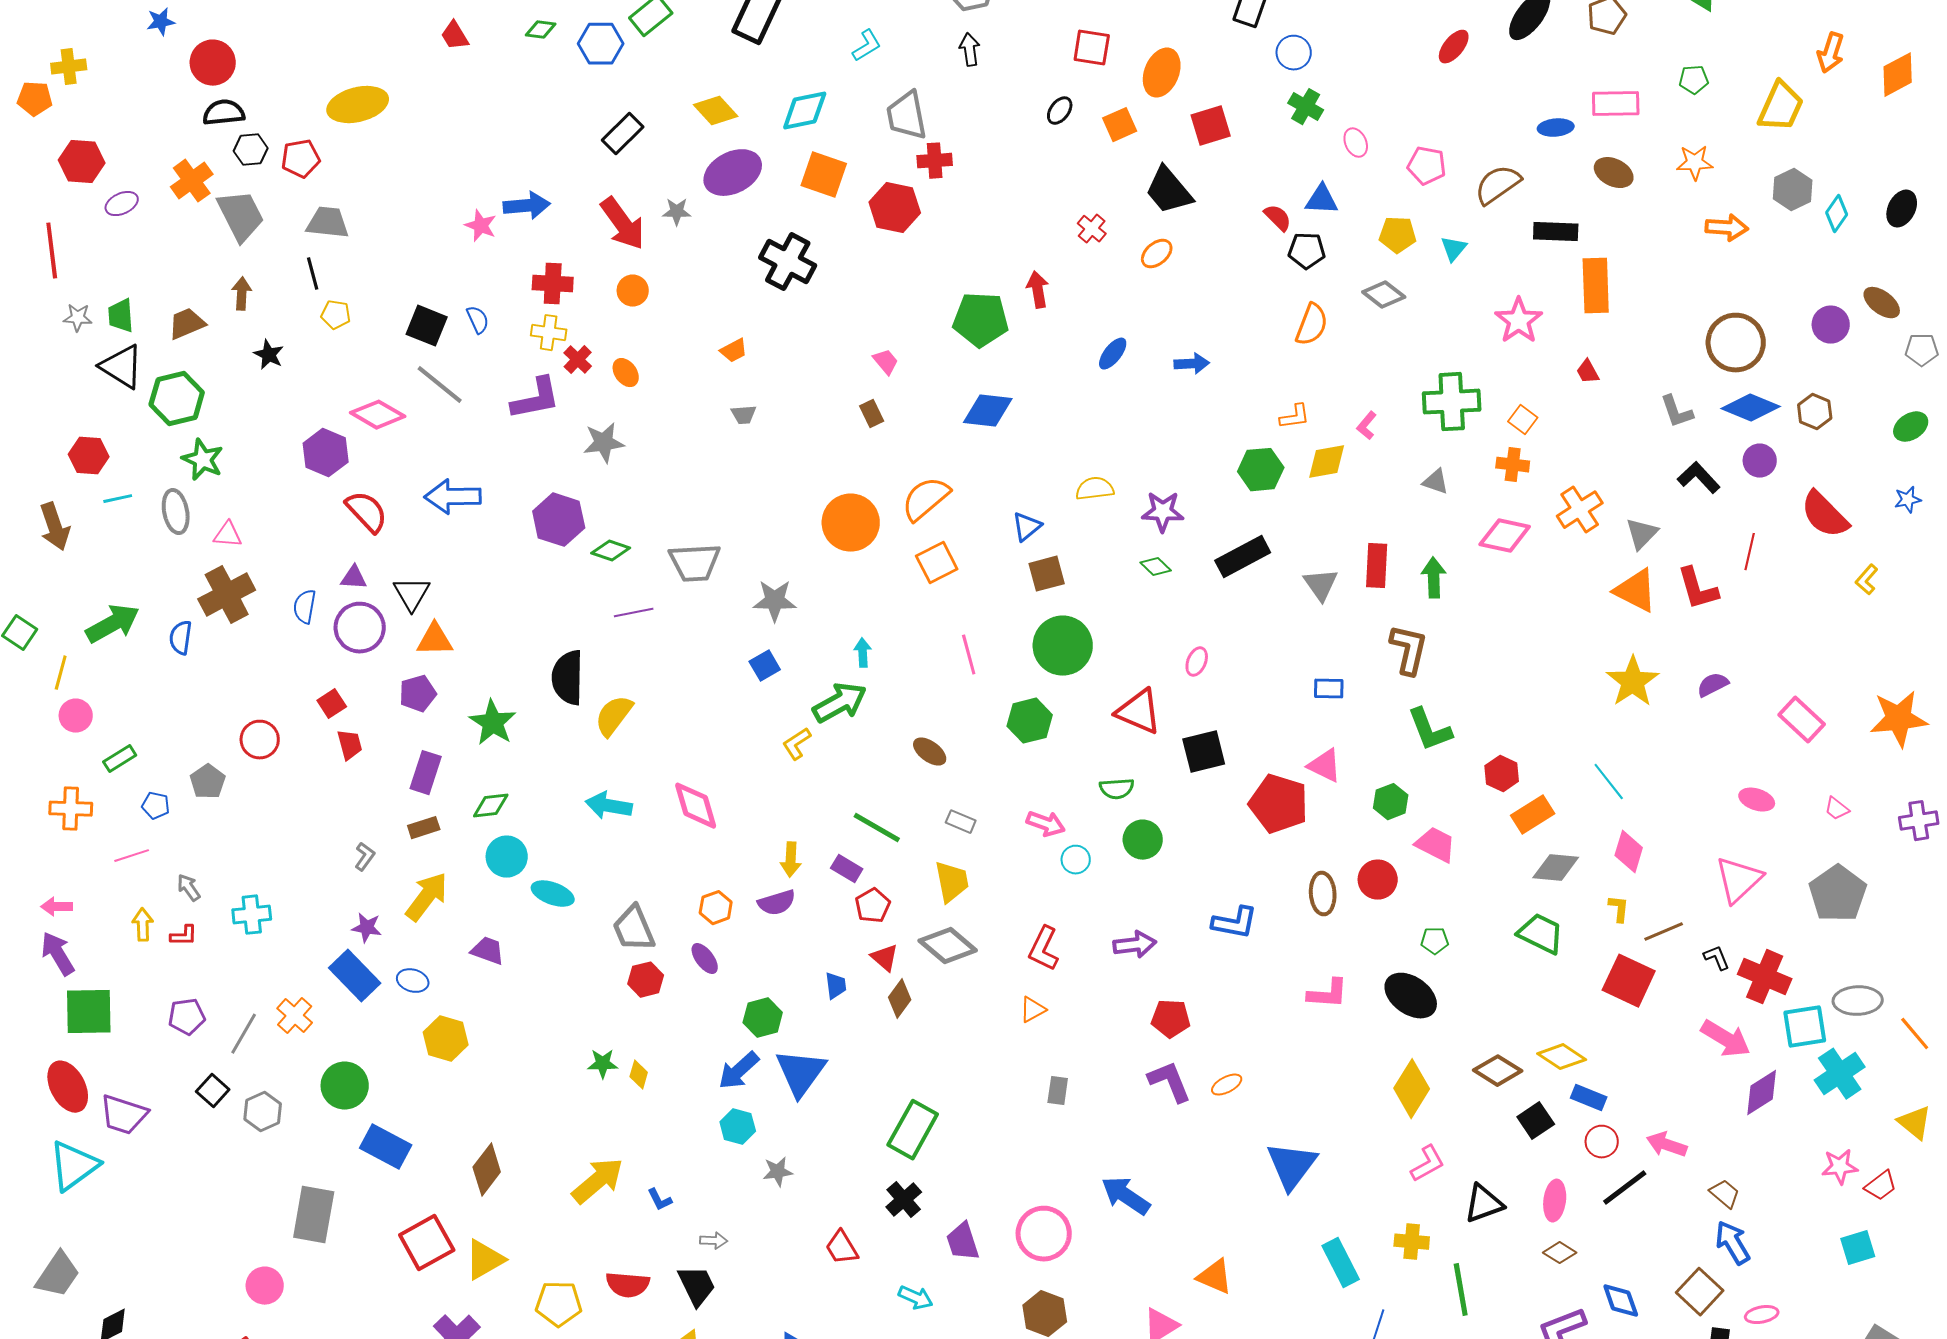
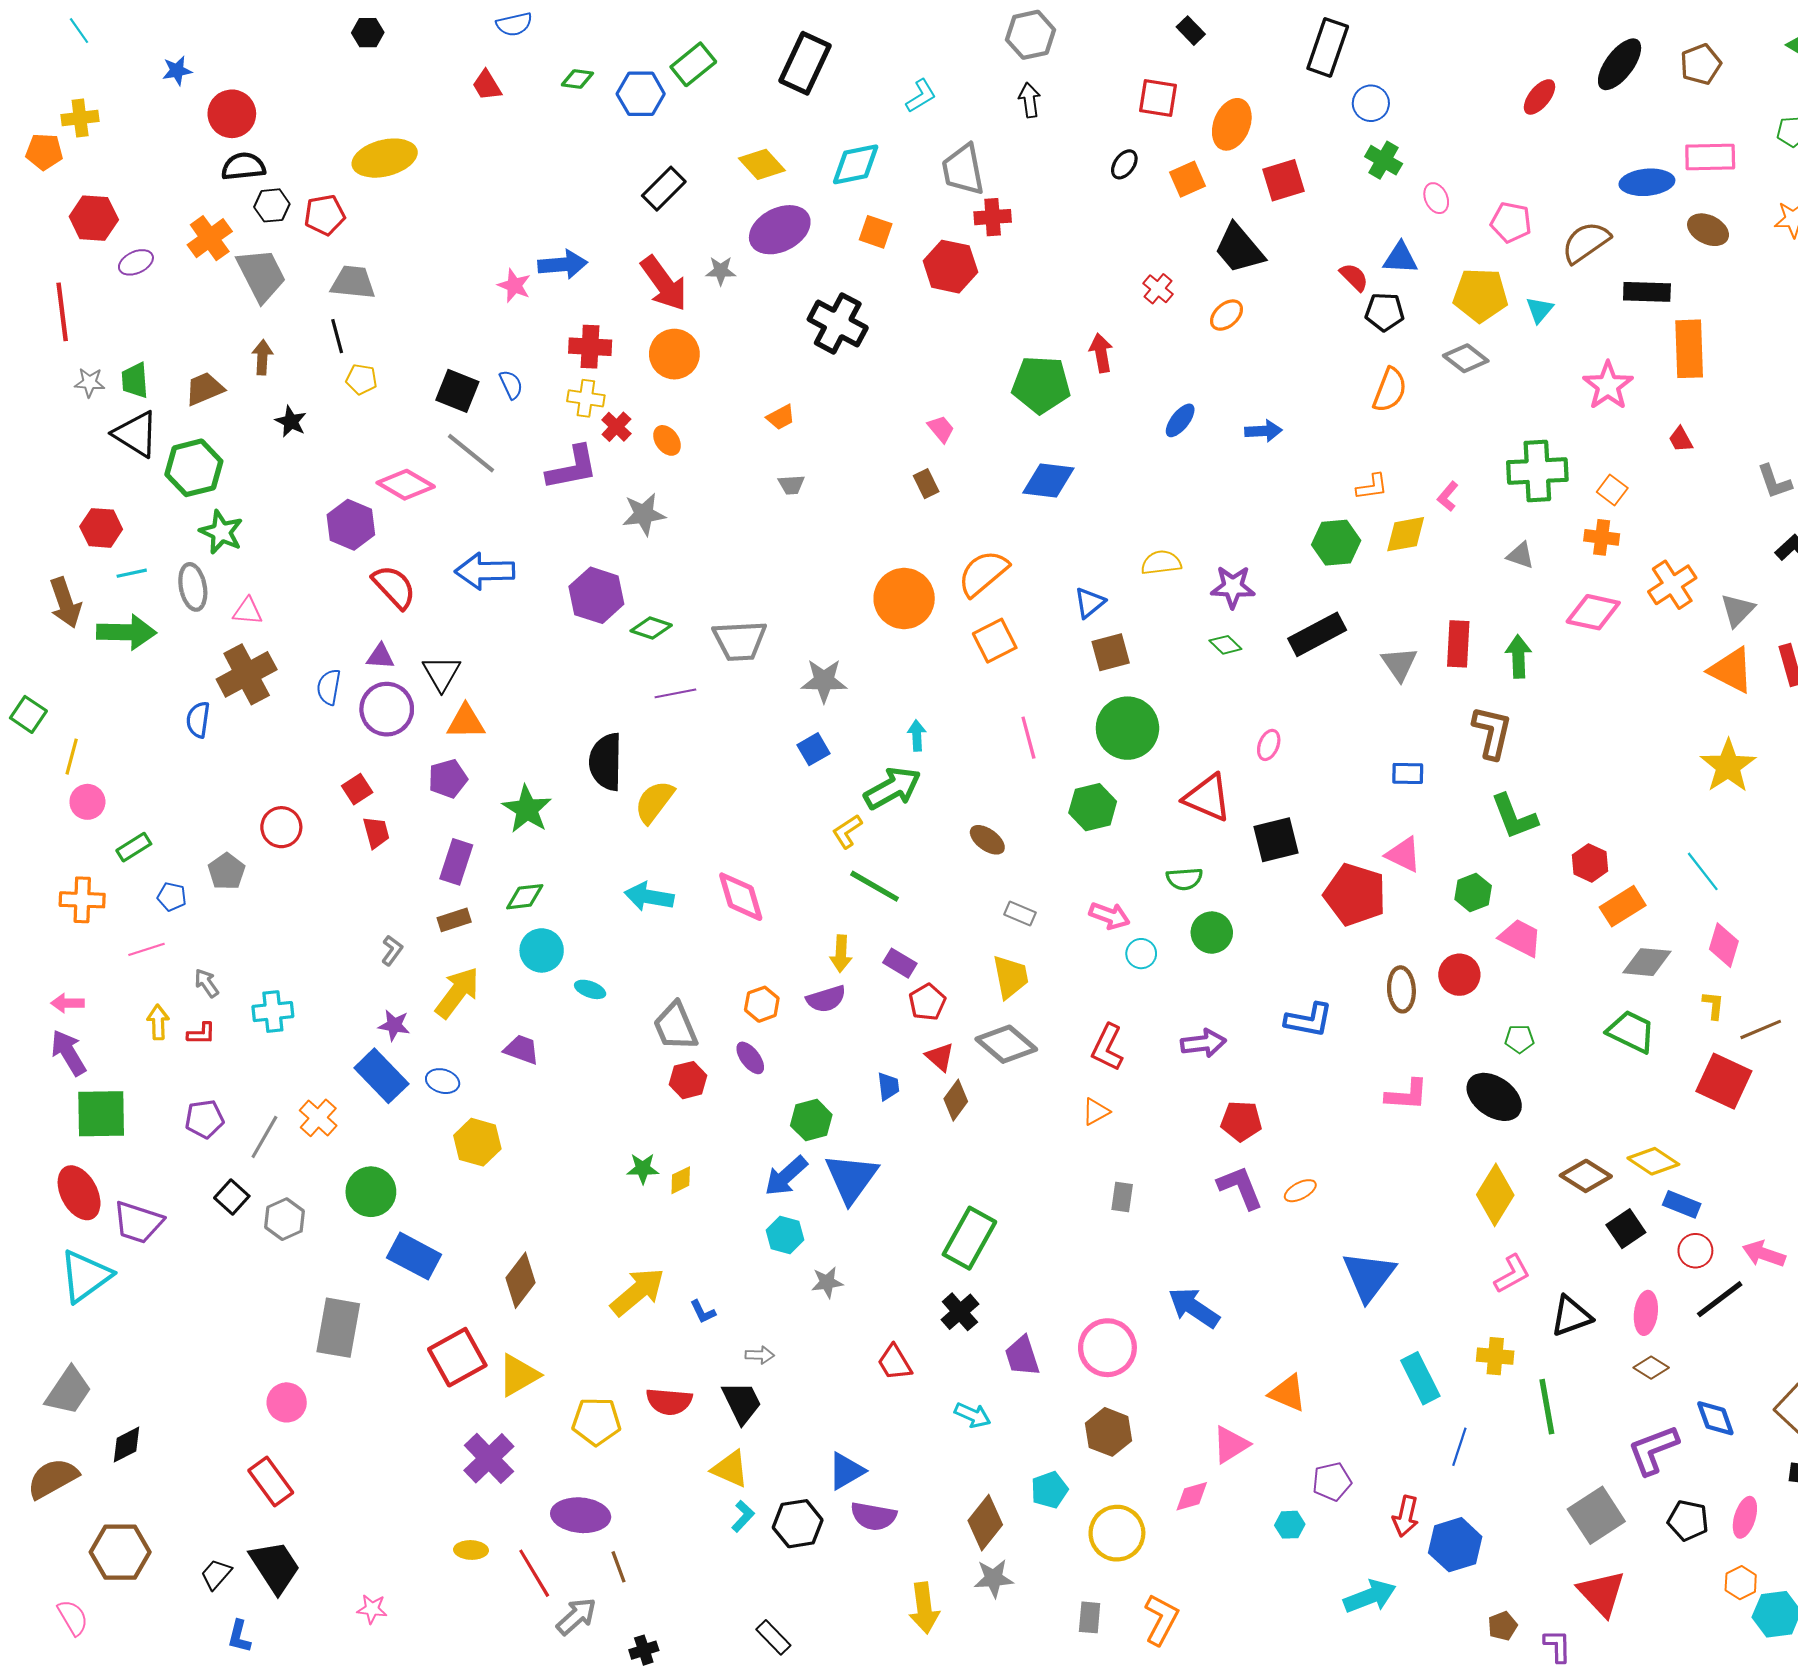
blue ellipse: (1556, 128) -> (1647, 182), size x1.4
orange square: (824, 175) -> (876, 232), size x0.7
yellow pentagon: (1398, 235) -> (1480, 295), size x1.4
orange circle: (633, 291) -> (674, 354), size x1.5
green arrow: (113, 624) -> (126, 632), moved, turned 30
green line: (877, 828) -> (875, 886), moved
cyan ellipse: (553, 894) -> (590, 989), size x0.7
yellow diamond: (639, 1075) -> (681, 1180), turned 48

